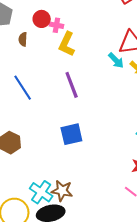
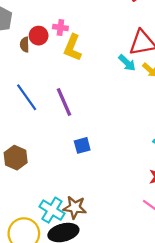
red circle: (42, 19) -> (39, 36), moved
purple line: (72, 85) -> (64, 102), moved
blue square: (71, 134) -> (82, 145), size x0.7

